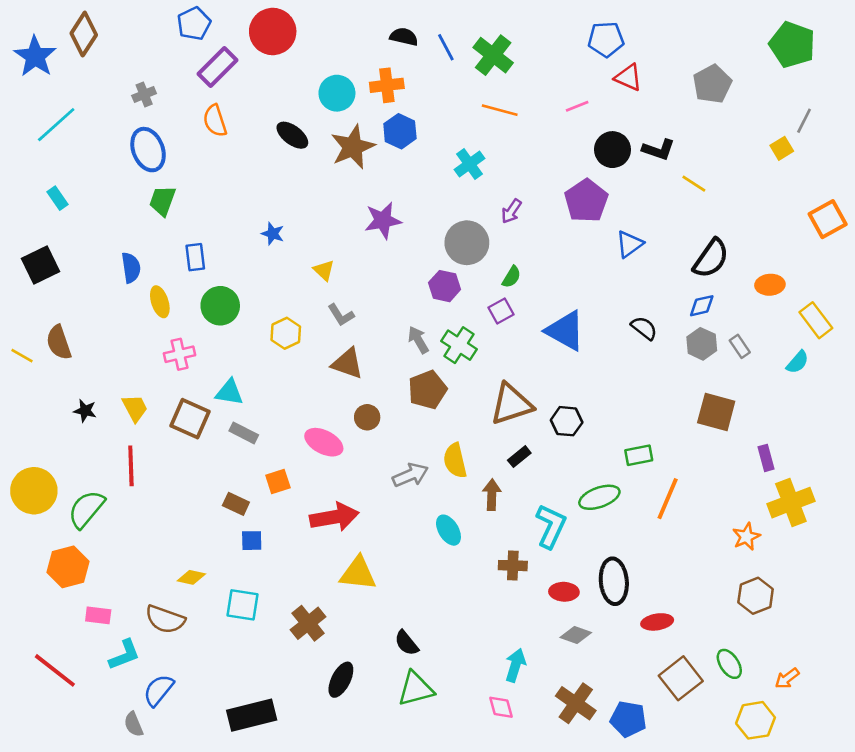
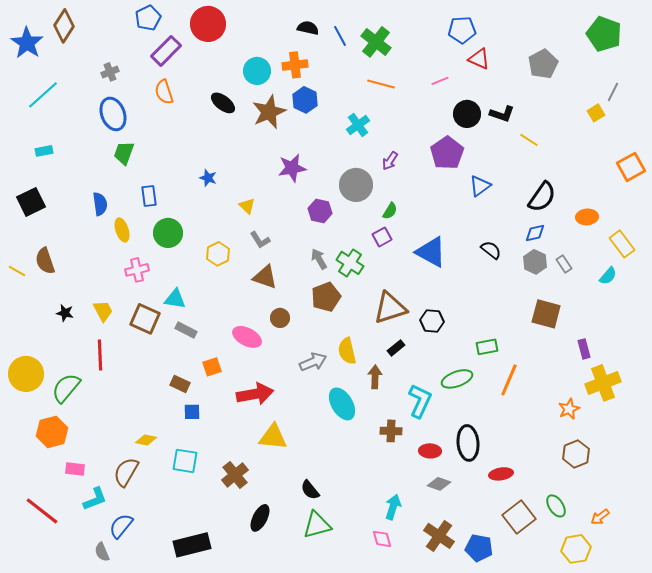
cyan rectangle: (57, 198) -> (44, 151), turned -66
purple hexagon: (445, 286) -> (320, 211), moved
cyan ellipse: (448, 530) -> (342, 404), size x1.4
brown semicircle: (165, 619) -> (126, 472), turned 100

